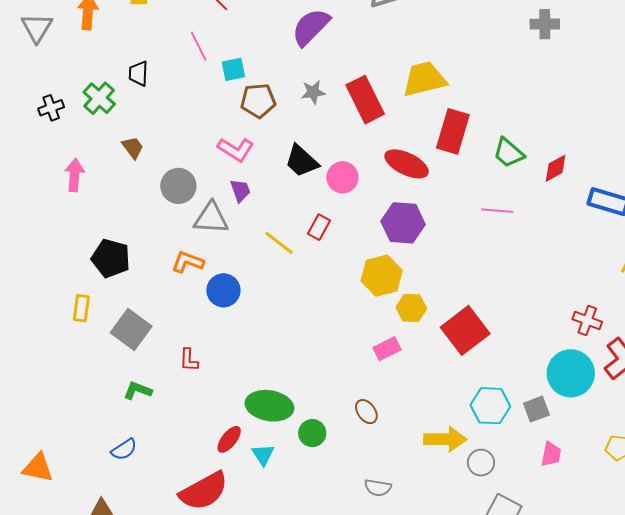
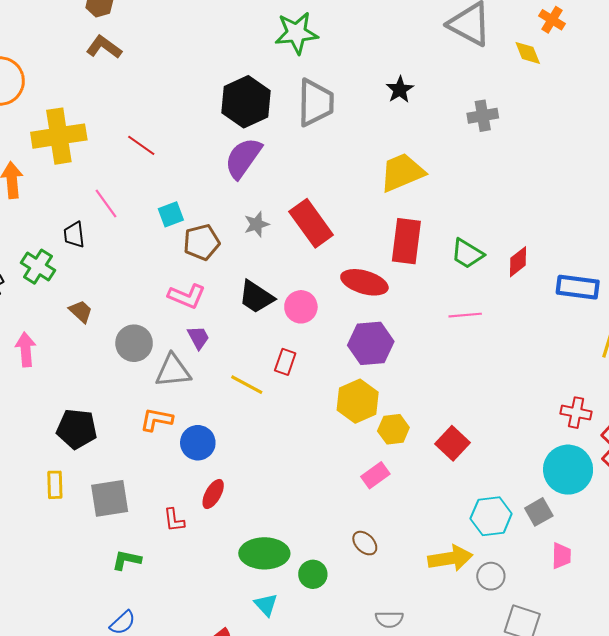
pink line: (199, 46) -> (106, 203), moved
yellow trapezoid: (424, 79) -> (402, 172), moved
gray square: (131, 329) -> (110, 498), turned -36
red square: (465, 330) -> (452, 443), size x0.7
red ellipse: (229, 439) -> (213, 494), moved

